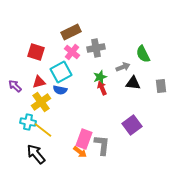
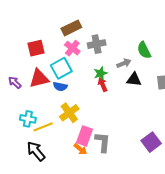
red square: (36, 52) -> (36, 48), turned -30
red triangle: (39, 82) -> (39, 78), size x1.5
yellow cross: (41, 102) -> (69, 113), moved
purple square: (132, 125) -> (151, 142), moved
yellow line: (43, 130) -> (43, 127), turned -60

